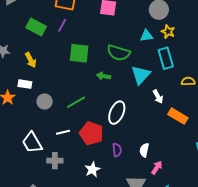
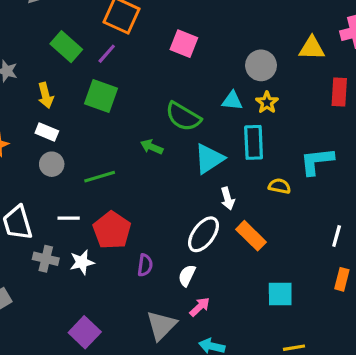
green square: (79, 53) -> (101, 96), moved
white rectangle: (25, 84) -> (47, 132), moved
white ellipse: (117, 113) -> (204, 234), moved
white star: (92, 169) -> (82, 262), moved

